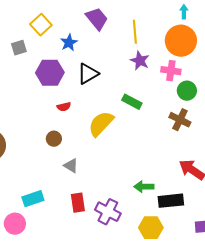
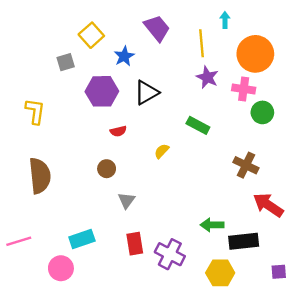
cyan arrow: (184, 12) -> (225, 20), moved
brown cross: (180, 120) -> (246, 165), moved
yellow semicircle: (101, 124) -> (162, 151), size x0.5
gray triangle: (71, 166) -> (126, 200), turned 35

